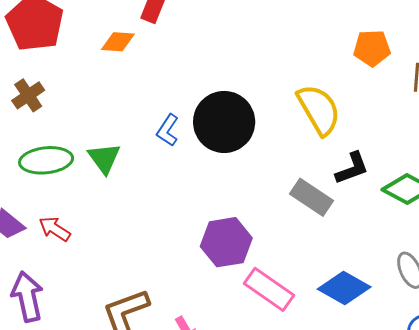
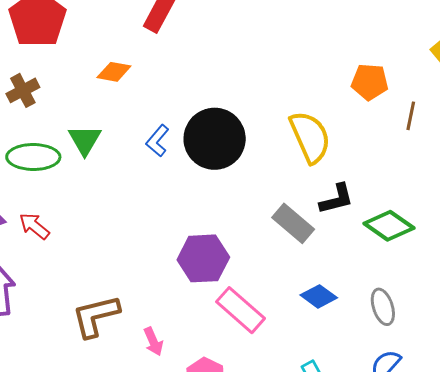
orange diamond: (118, 42) -> (114, 72), moved
green triangle: (104, 158) -> (85, 140), moved
blue diamond: (344, 288) -> (319, 296), moved, size x0.7

